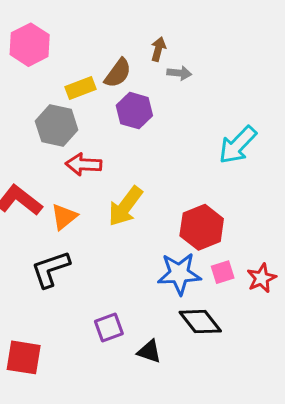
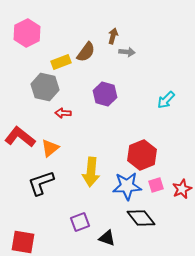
purple hexagon: (134, 111) -> (105, 94), moved
cyan arrow: (238, 145) -> (166, 100), size x0.7
red arrow: (83, 164) -> (63, 113), size x0.7
yellow arrow: (125, 206) -> (91, 172), moved, turned -32

